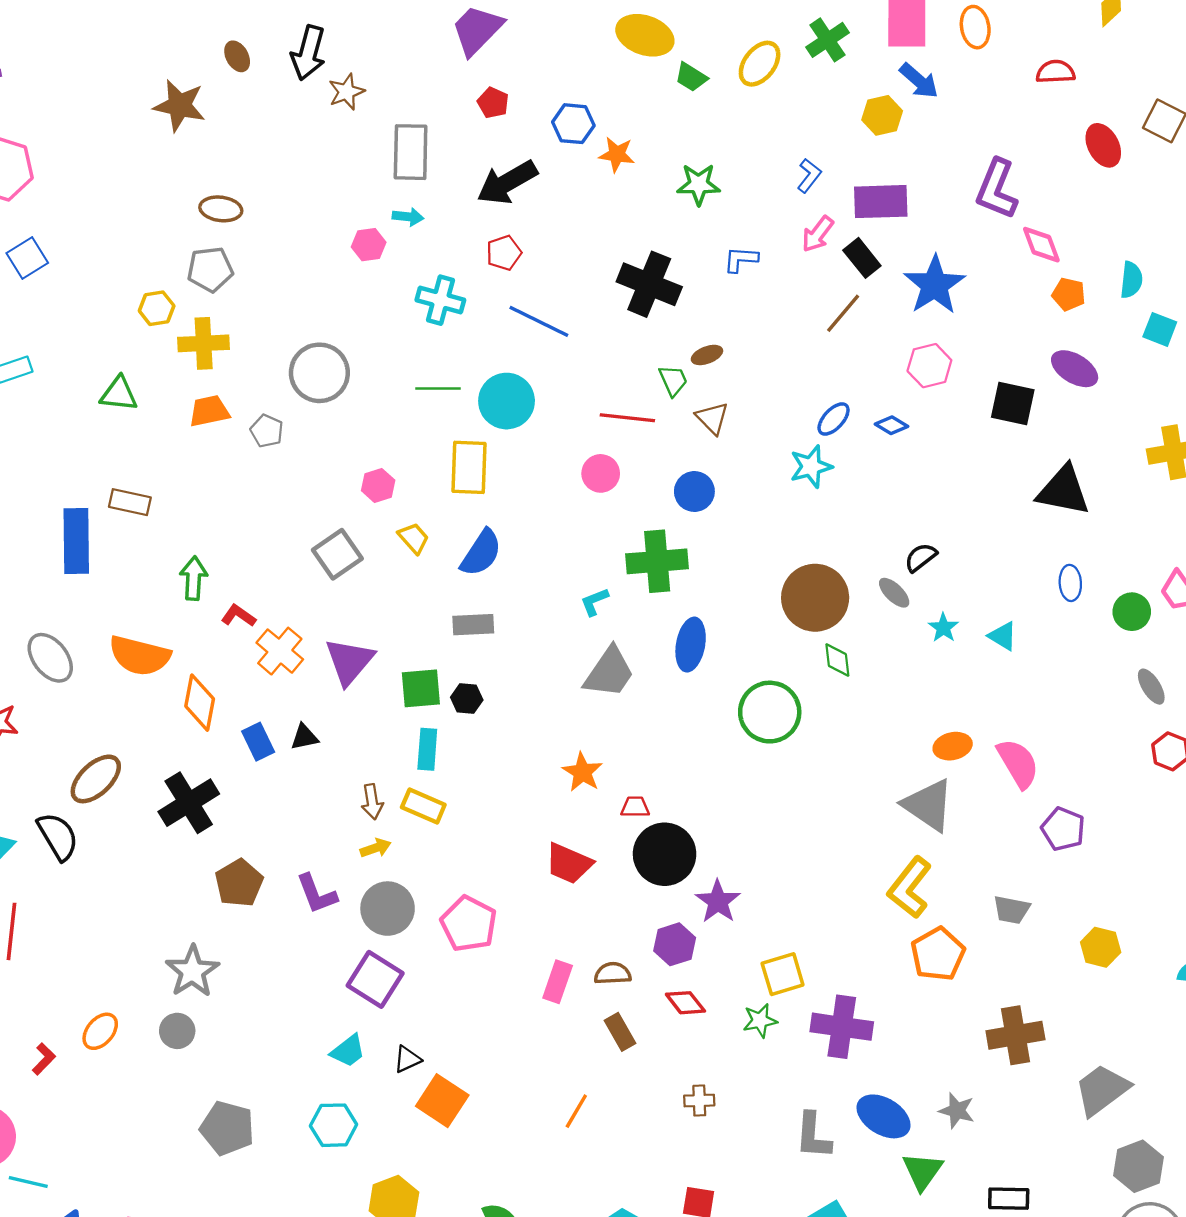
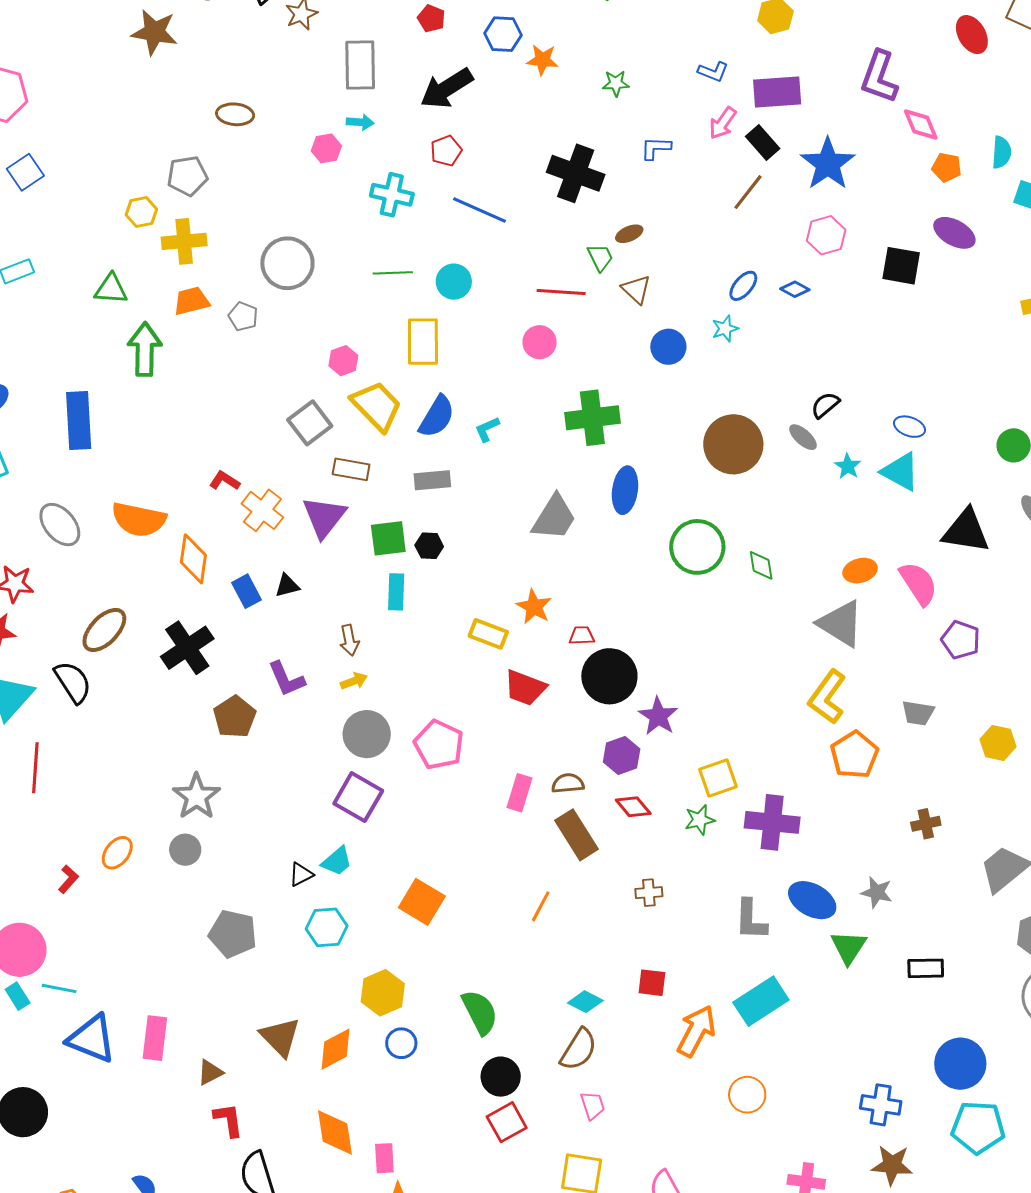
blue L-shape: (809, 176) -> (713, 72), turned 76
green star: (699, 184) -> (616, 83), size x0.7
brown ellipse: (221, 209) -> (235, 114), moved
cyan circle: (507, 401) -> (454, 282), size x0.7
cyan star: (811, 467) -> (725, 329), size x0.7
black triangle: (1064, 490) -> (966, 531), moved
blue circle: (694, 491) -> (668, 347), moved
brown rectangle: (130, 502) -> (351, 469), moved
yellow trapezoid: (414, 538) -> (377, 406), size x1.8
green arrow: (194, 578) -> (145, 349), moved, size x1.4
blue ellipse: (1070, 583) -> (909, 427), moved, turned -64
cyan L-shape: (594, 602) -> (487, 429), moved
cyan triangle: (1003, 636) -> (900, 472), size x1.5
green diamond: (837, 660) -> (761, 565), moved
yellow rectangle: (423, 806) -> (488, 634), moved
purple L-shape: (317, 894) -> (286, 679), moved
brown rectangle: (620, 1032) -> (576, 835), size x1.5
brown cross: (1015, 1035) -> (926, 824), size x0.6
black triangle: (407, 1059) -> (301, 874), moved

